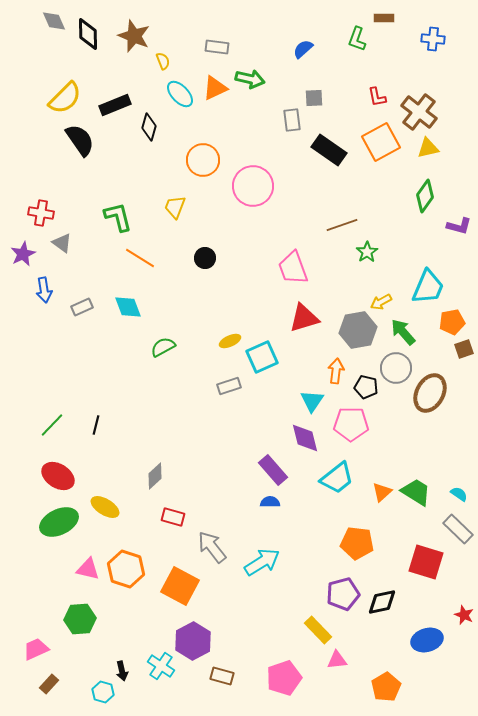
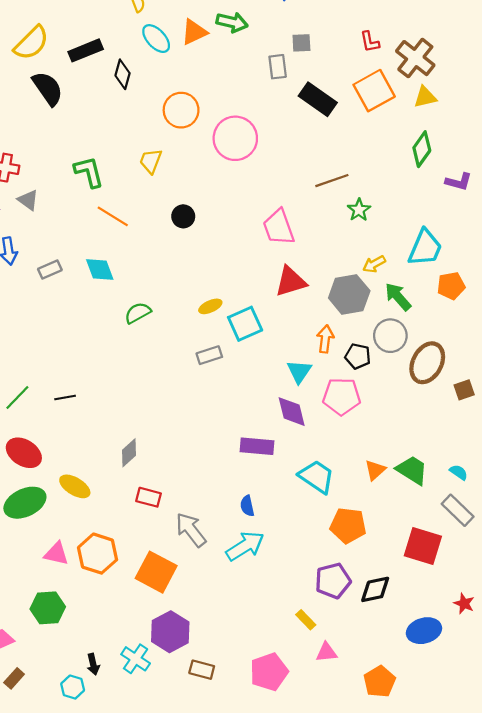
brown square: (464, 349) -> (464, 390), moved
black line: (96, 425) -> (65, 397), turned 66
purple rectangle: (273, 470) -> (257, 446), turned -44
cyan trapezoid: (337, 478) -> (317, 477), moved, turned -108
blue semicircle: (270, 502) -> (247, 506), moved, turned -102
yellow rectangle: (318, 630) -> (306, 620), size x0.7

